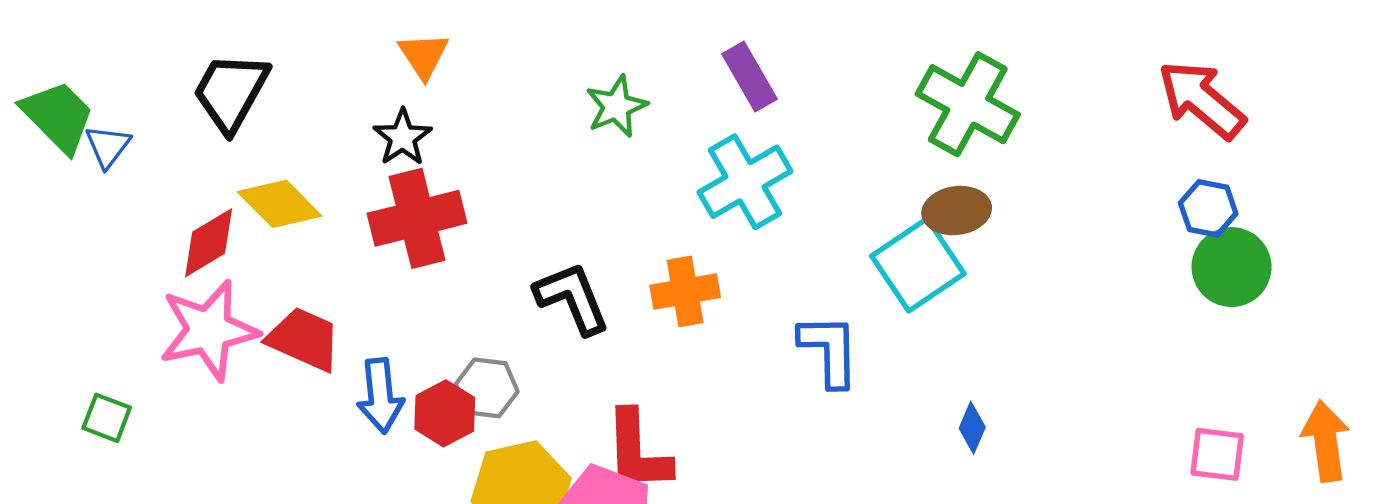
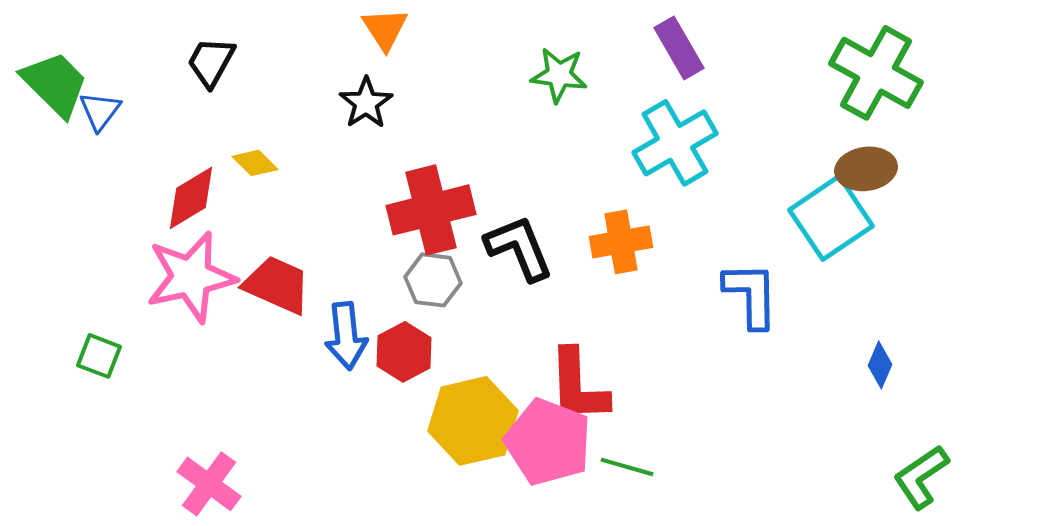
black trapezoid: (231, 92) -> (211, 62), size x0.7
green star: (616, 106) -> (559, 75), turned 30
yellow diamond: (280, 204) -> (255, 163), size x0.6
red cross: (417, 218) -> (431, 210), moved
gray hexagon: (487, 388) -> (433, 280), moved

